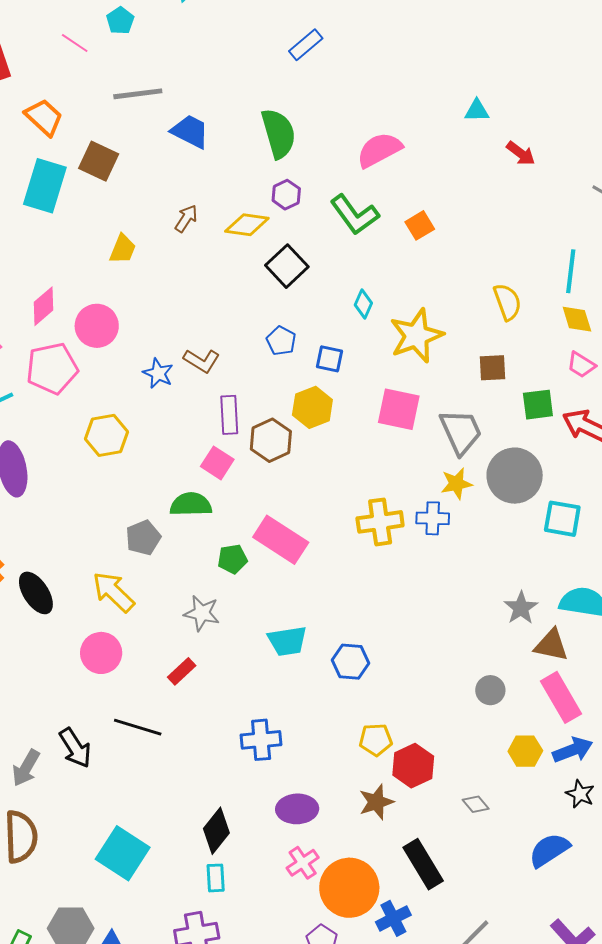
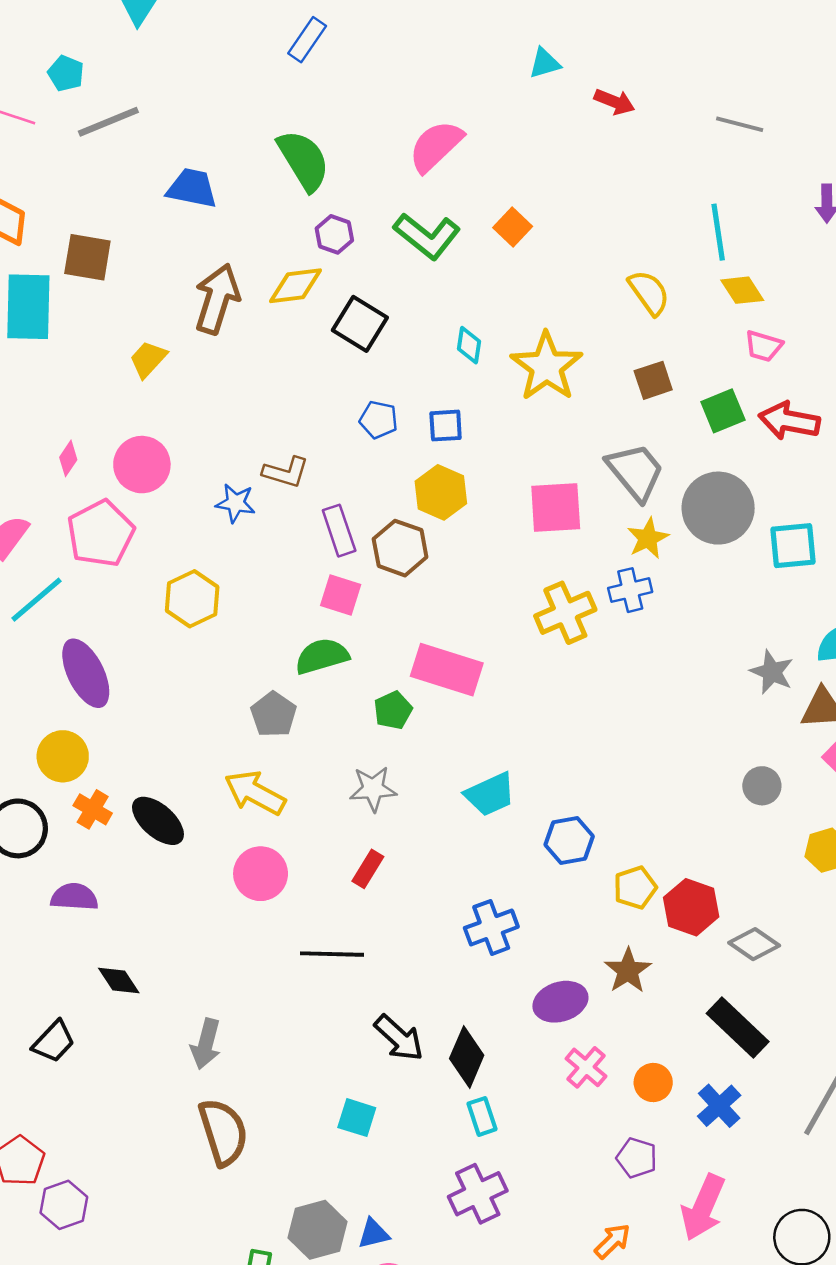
gray line: (138, 94) -> (108, 122), moved
brown arrow: (186, 218) -> (217, 299), size x1.8
yellow trapezoid: (123, 249) -> (148, 359), turned -144
pink diamond: (43, 306) -> (68, 458), size x0.7
pink square: (399, 409) -> (556, 508), moved
blue hexagon: (351, 662) -> (569, 841), moved
black arrow: (75, 748) -> (399, 1038), moved
brown star: (376, 802) -> (628, 971), moved
gray diamond: (476, 804) -> (754, 944), moved, size x1.4
cyan square: (123, 853) -> (357, 1118), size x0.6
orange circle: (349, 888) -> (653, 1082), size x0.5

